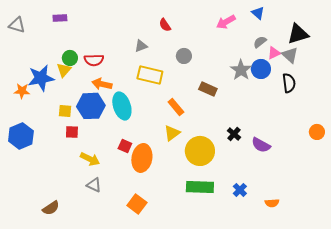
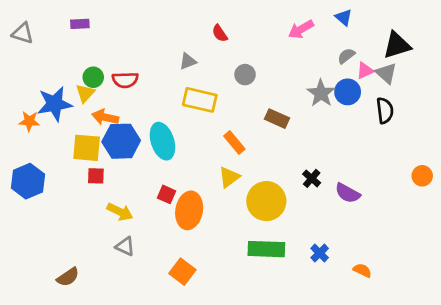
orange arrow: (102, 84) -> (105, 117), moved
yellow square: (65, 111) -> (87, 148), size x1.6
orange semicircle: (272, 203) -> (362, 270), turned -152

